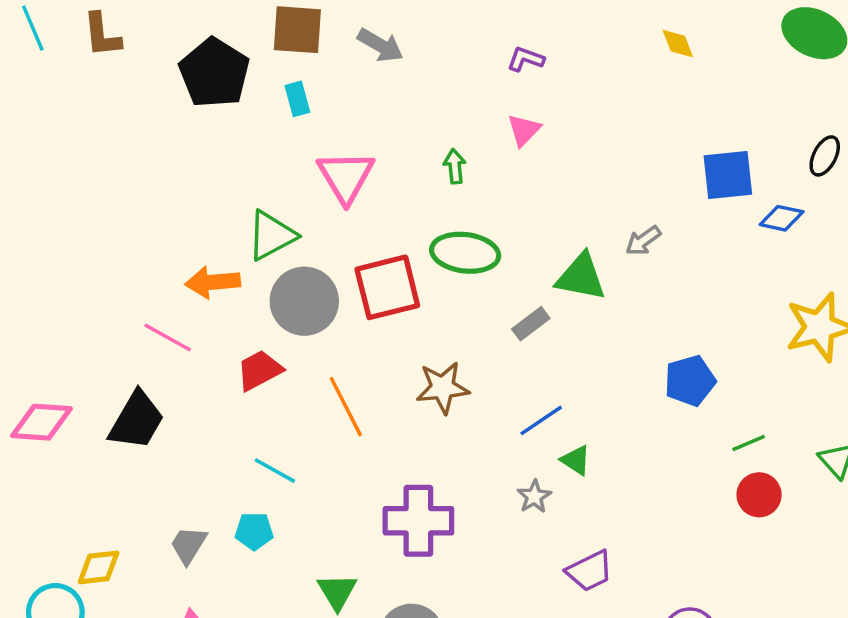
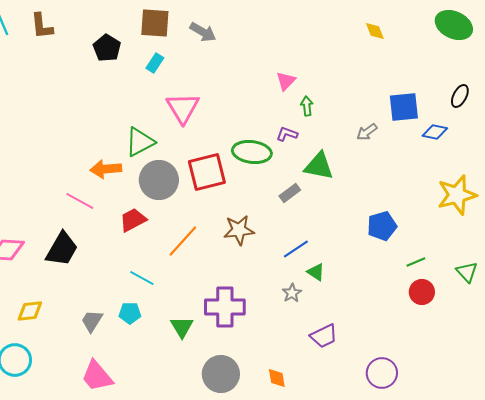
purple L-shape: (526, 59) -> (287, 134), moved
black pentagon: (214, 73) -> (107, 48), size x0.7
cyan rectangle: (297, 99) -> (155, 63), turned 48
green arrow: (455, 166) -> (307, 106), moved
gray arrow: (643, 241) -> (367, 132), moved
orange line: (346, 407) -> (183, 241), turned 69
yellow diamond: (99, 567) -> (30, 311), moved
green triangle: (337, 592) -> (182, 327), moved

